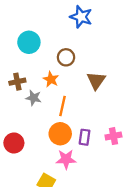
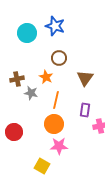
blue star: (81, 17) -> (55, 26), moved
cyan circle: (29, 42) -> (27, 33), moved
purple rectangle: (85, 137) -> (85, 110), moved

